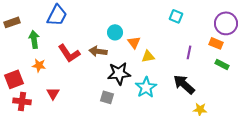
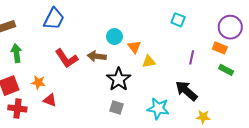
green arrow: (34, 39) -> (16, 53), moved
orange star: (39, 65) -> (38, 82), moved
black star: (119, 73) -> (119, 79), turned -30
cyan star: (146, 87) -> (158, 108), moved, turned -30
red triangle: (53, 93) -> (50, 100), turned -40
gray square: (107, 97) -> (117, 107), moved

